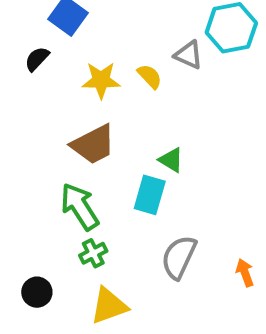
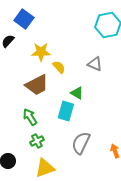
gray triangle: (189, 55) -> (95, 64), moved
yellow semicircle: (150, 76) -> (59, 67), moved
green arrow: (80, 207) -> (30, 117), size x0.7

